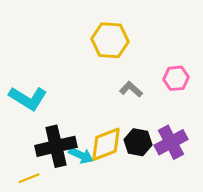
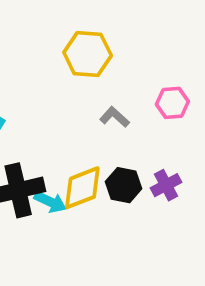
purple cross: (171, 142) -> (166, 185), size x0.7

